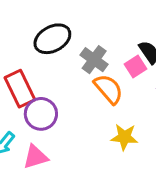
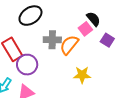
gray cross: (94, 60) -> (52, 40), moved, turned -30
orange semicircle: (108, 89) -> (69, 45), turned -95

